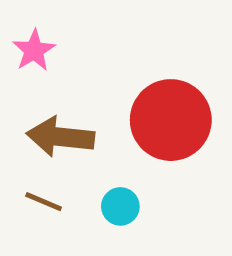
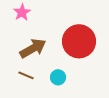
brown arrow: (60, 137) -> (33, 48), turned 144

